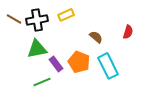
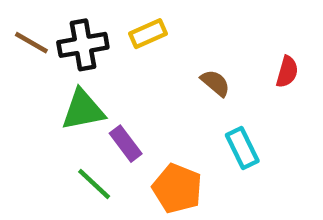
orange pentagon: (79, 62) -> (177, 188), moved
cyan rectangle: (108, 66) -> (242, 148), size x0.7
green line: (42, 82) -> (94, 184), turned 66

